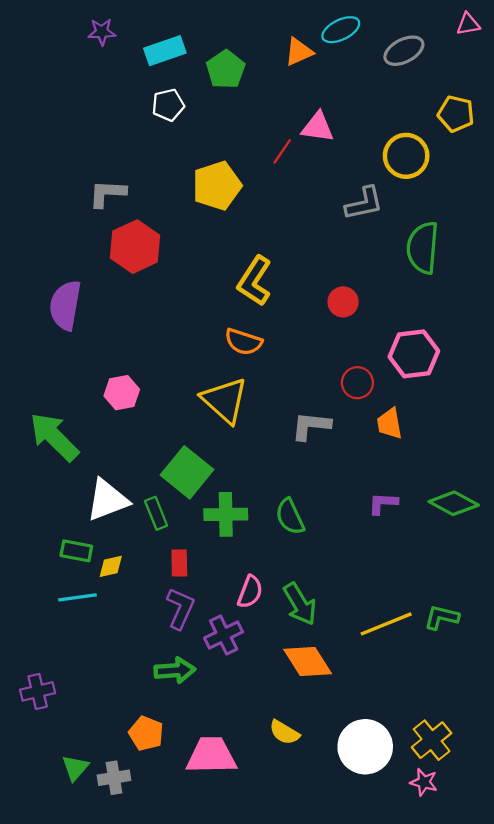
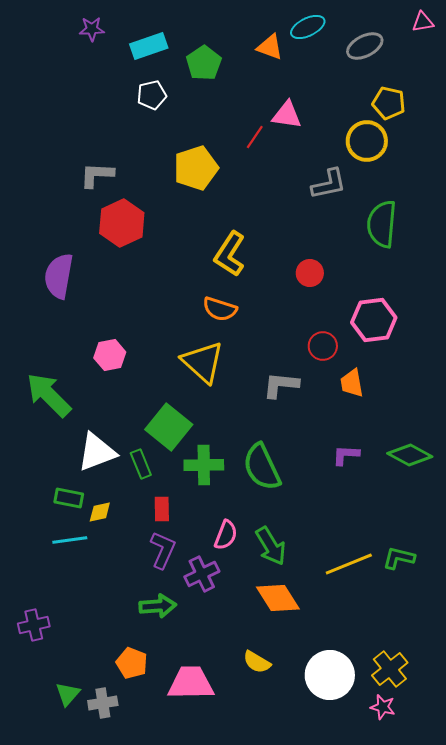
orange triangle: (299, 52) -> (270, 47), turned 44
yellow pentagon: (456, 114) -> (389, 103), moved
green semicircle: (290, 517) -> (262, 467), size x1.4

